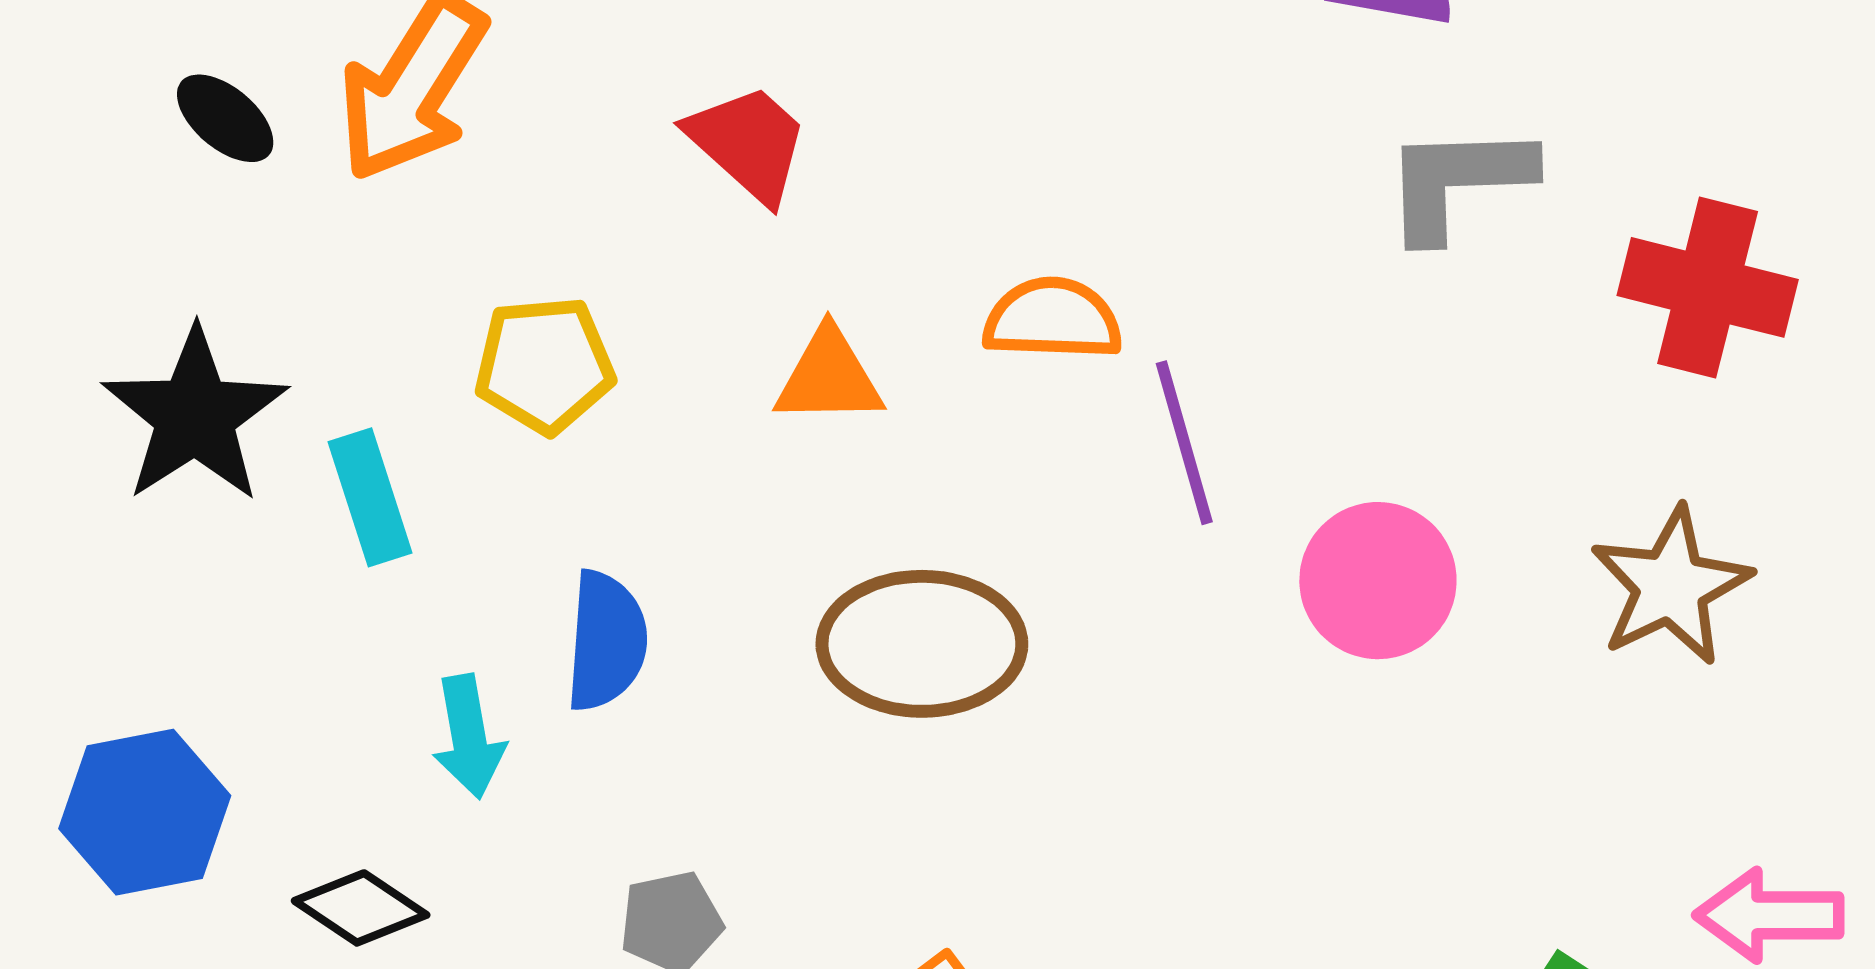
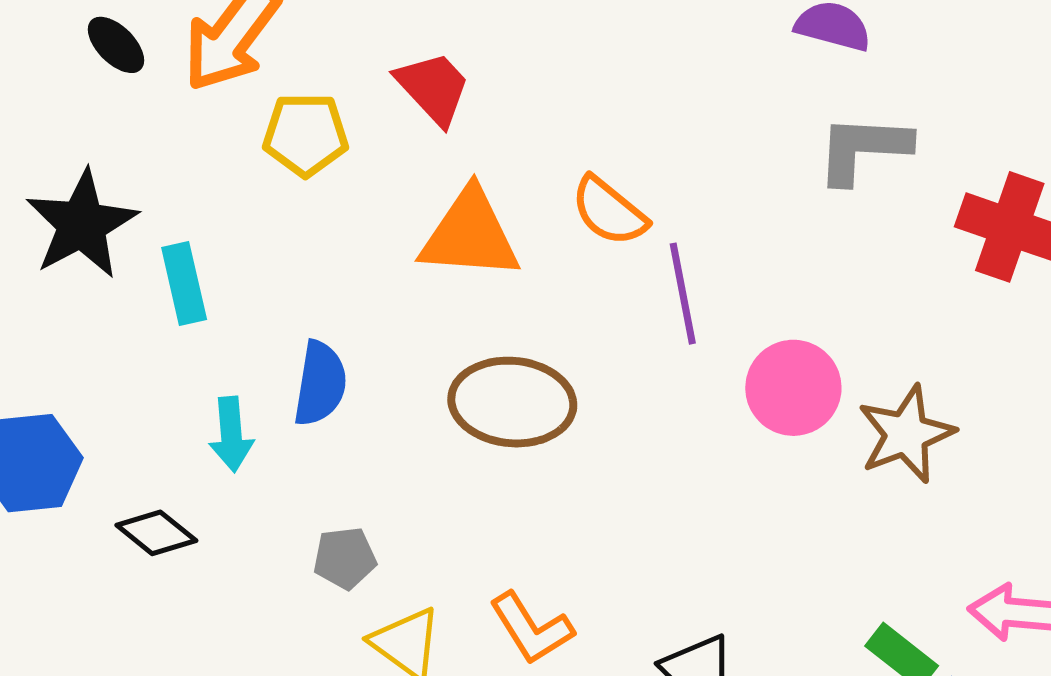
orange semicircle: (1052, 319) -> (609, 211), turned -148
yellow pentagon: (544, 365) -> (306, 135), moved
orange triangle: (829, 377) -> (470, 235), size x1.5
brown star: (1671, 586) -> (906, 434), moved

